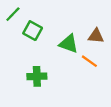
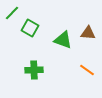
orange line: (89, 61) -> (87, 70), moved

